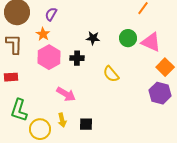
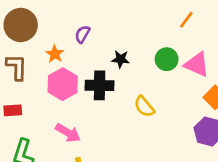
purple semicircle: (51, 14) -> (82, 34), moved
black cross: (77, 58) -> (100, 85), size x1.5
pink arrow: (66, 94) -> (68, 133), moved

